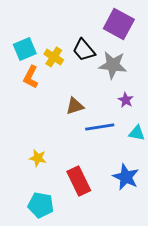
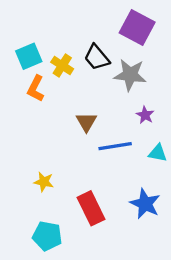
brown triangle: (75, 106) -> (86, 122), turned -42

